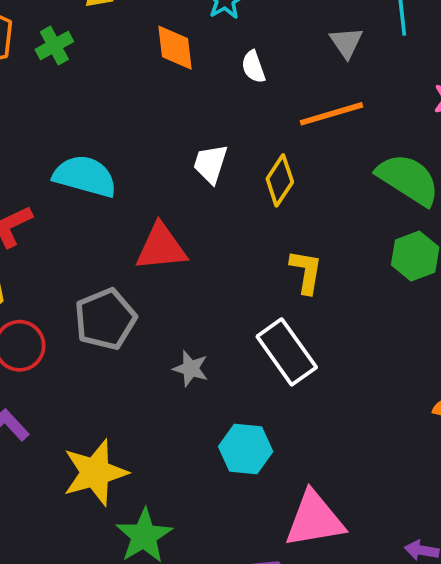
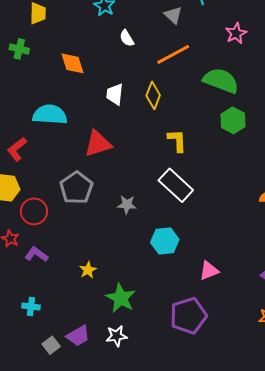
green cross: (54, 46) -> (19, 49), turned -36
orange diamond: (175, 48) -> (72, 63), moved
yellow star: (95, 472) -> (88, 270), size x0.5
pink triangle: (314, 519) -> (209, 271), size x0.6

